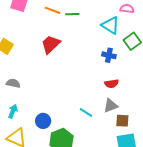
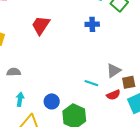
blue cross: (109, 55) -> (92, 24), moved
red semicircle: (112, 84) -> (113, 95), moved

